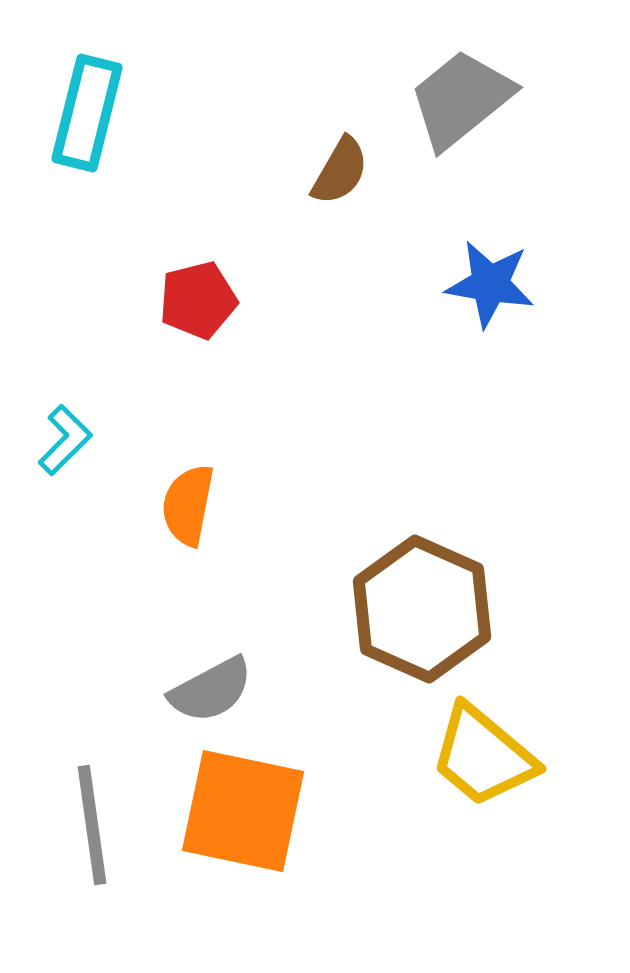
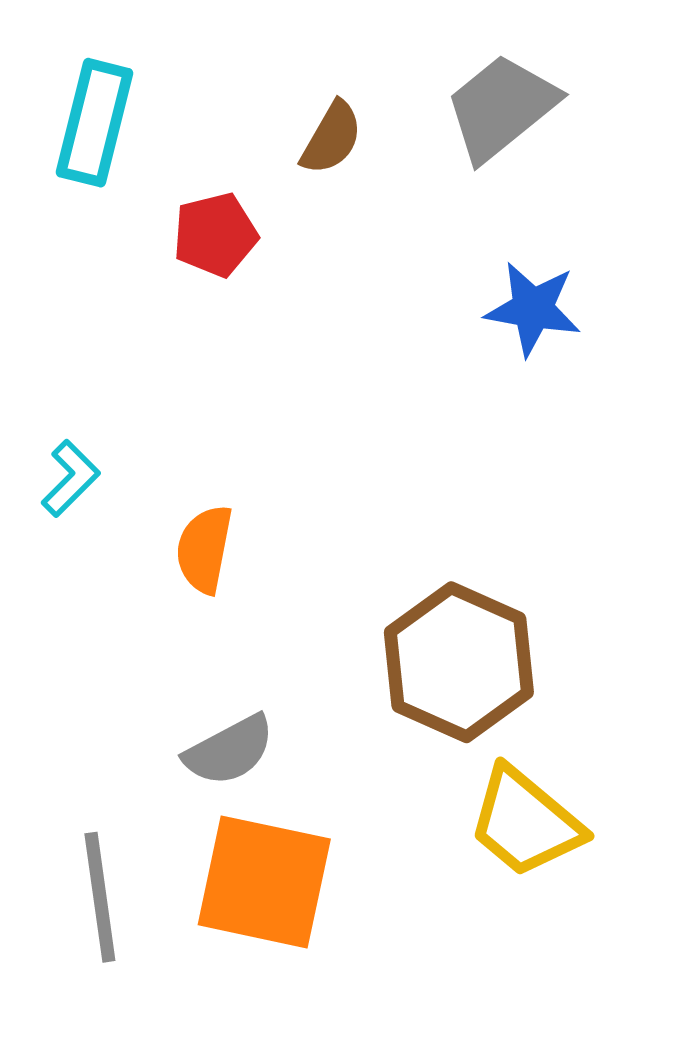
brown semicircle: (340, 171) -> (332, 138), moved
red pentagon: (198, 300) -> (215, 235), moved

